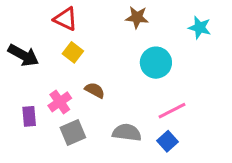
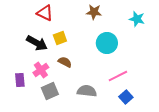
yellow square: (73, 52) -> (60, 38), moved, turned 32
black arrow: (23, 55) -> (37, 43), moved
blue square: (168, 141) -> (126, 97), moved

